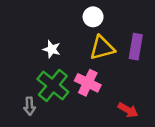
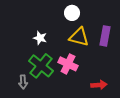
yellow triangle: (102, 48) -> (79, 37), turned 30
red arrow: (128, 110) -> (99, 85), turned -35

